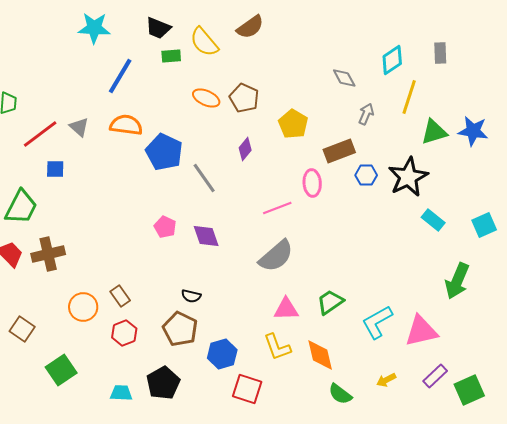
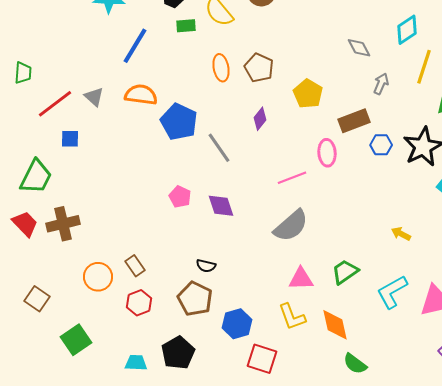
orange ellipse: (206, 98) -> (221, 68), turned 56
yellow arrow: (386, 380) -> (401, 234), moved, turned 54

